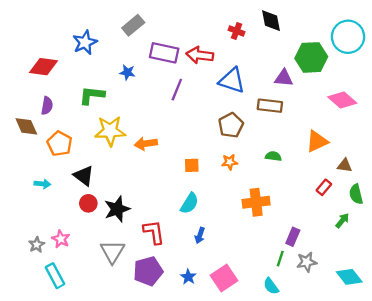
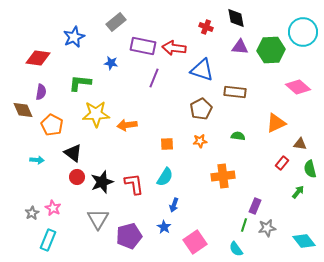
purple triangle: (284, 78) -> (240, 47), moved
red L-shape: (154, 232) -> (134, 184), moved
cyan rectangle: (55, 276) -> (48, 240), turned 50
blue star: (188, 277) -> (164, 227), moved

